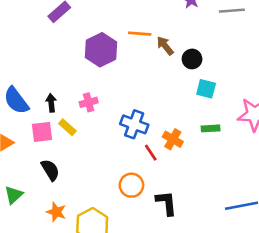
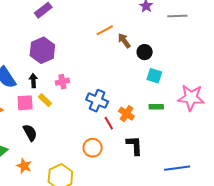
orange line: (140, 34) -> (105, 30), turned -36
purple hexagon: (101, 50) -> (42, 50), moved
black L-shape: (166, 203) -> (134, 145), moved
orange star: (56, 212) -> (24, 166), moved

